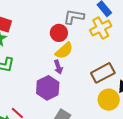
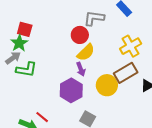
yellow cross: (101, 28) -> (131, 46), moved
yellow circle: (109, 100) -> (107, 85), moved

